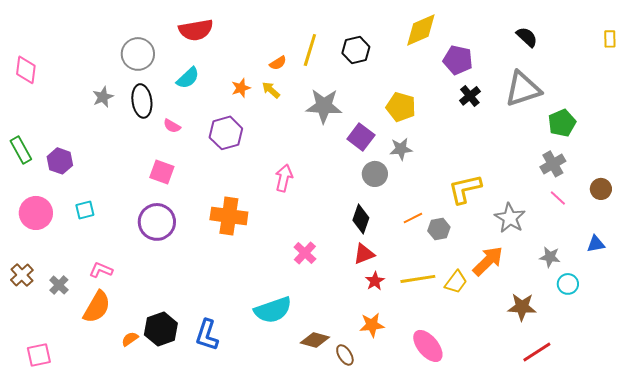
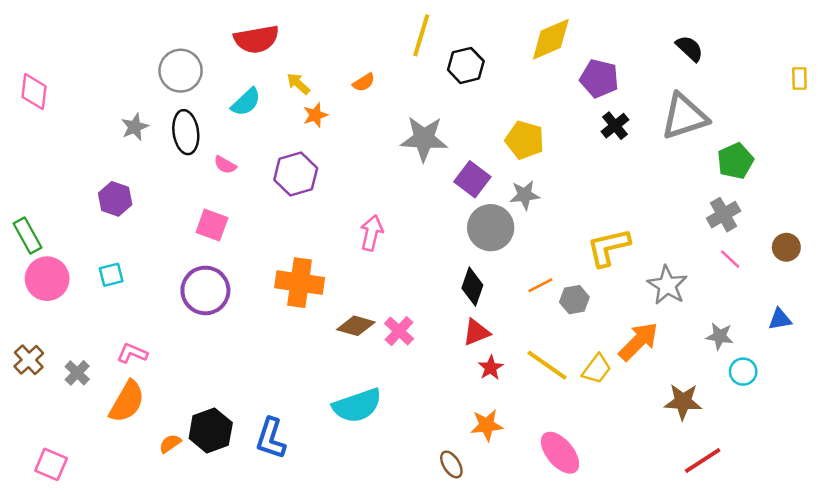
yellow rectangle: (610, 39) -> (799, 78), moved
yellow line: (310, 50) -> (421, 35), moved
yellow arrow: (271, 90) -> (298, 84), moved
green rectangle: (21, 150) -> (27, 236), moved
purple hexagon: (60, 161) -> (115, 199), moved
gray circle: (375, 174) -> (491, 228), size x1.4
yellow line: (418, 279) -> (547, 365), turned 44
brown diamond: (315, 340) -> (356, 326), moved
pink square: (39, 355) -> (51, 464), turned 35

